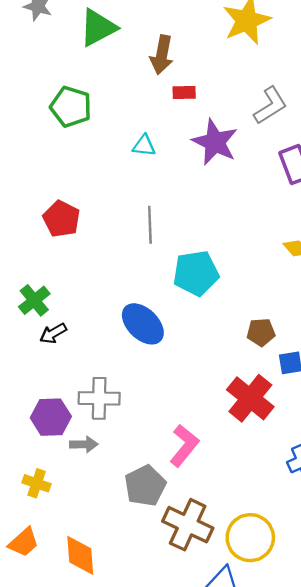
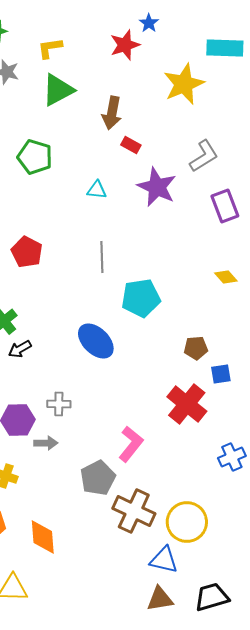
red rectangle: (184, 93) -> (131, 145), turned 30
gray cross: (99, 398) -> (59, 404), size x0.7

